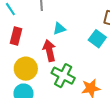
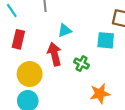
cyan square: (97, 39) -> (106, 40), turned -30
green cross: (63, 76) -> (82, 64), moved, size x0.6

